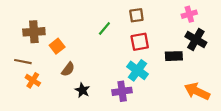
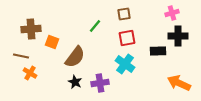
black cross: (196, 40) -> (178, 36), turned -30
orange square: (57, 46) -> (52, 42), turned -32
brown semicircle: (68, 69) -> (75, 57), moved, size x1.6
purple cross: (122, 91) -> (100, 83), moved

